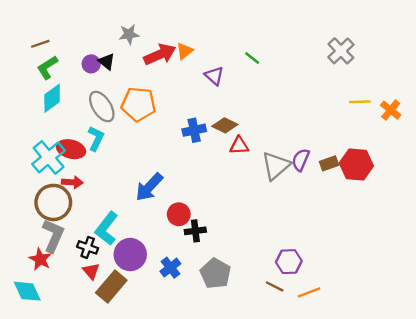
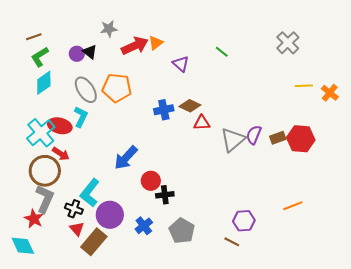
green line: (252, 58) -> (222, 52), moved
red arrow: (72, 182) -> (61, 154), turned 30
orange line: (309, 292) -> (293, 206), moved

